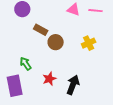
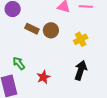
brown circle: (56, 42) -> (51, 30), moved
black arrow: (73, 85) -> (81, 70), moved

